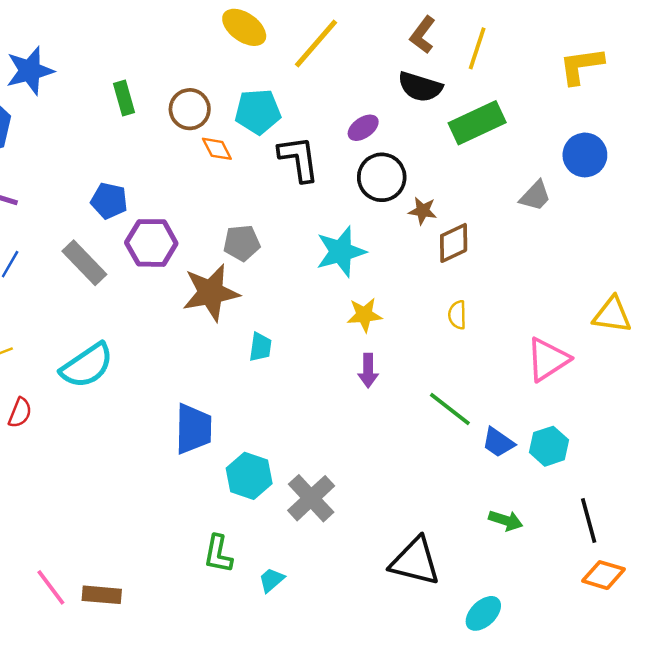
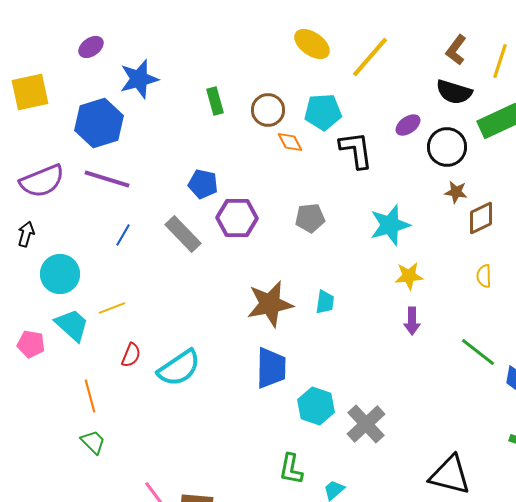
black circle: (382, 177) -> (447, 147), moved
brown star: (211, 293) -> (270, 304), moved
cyan semicircle: (87, 366) -> (179, 368), moved

